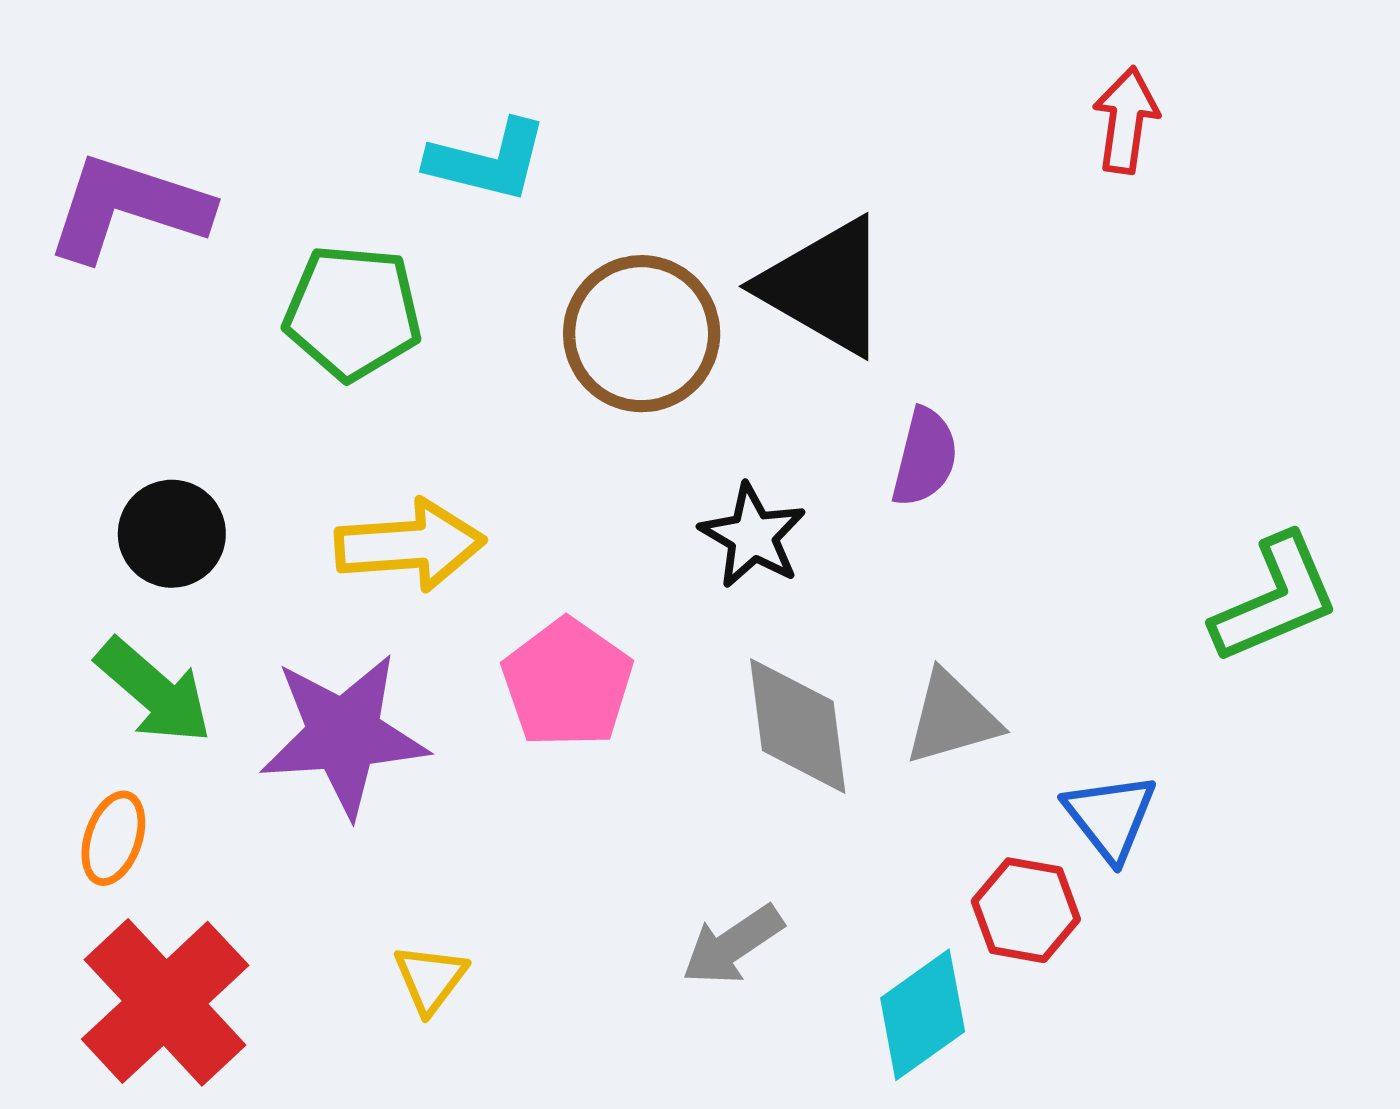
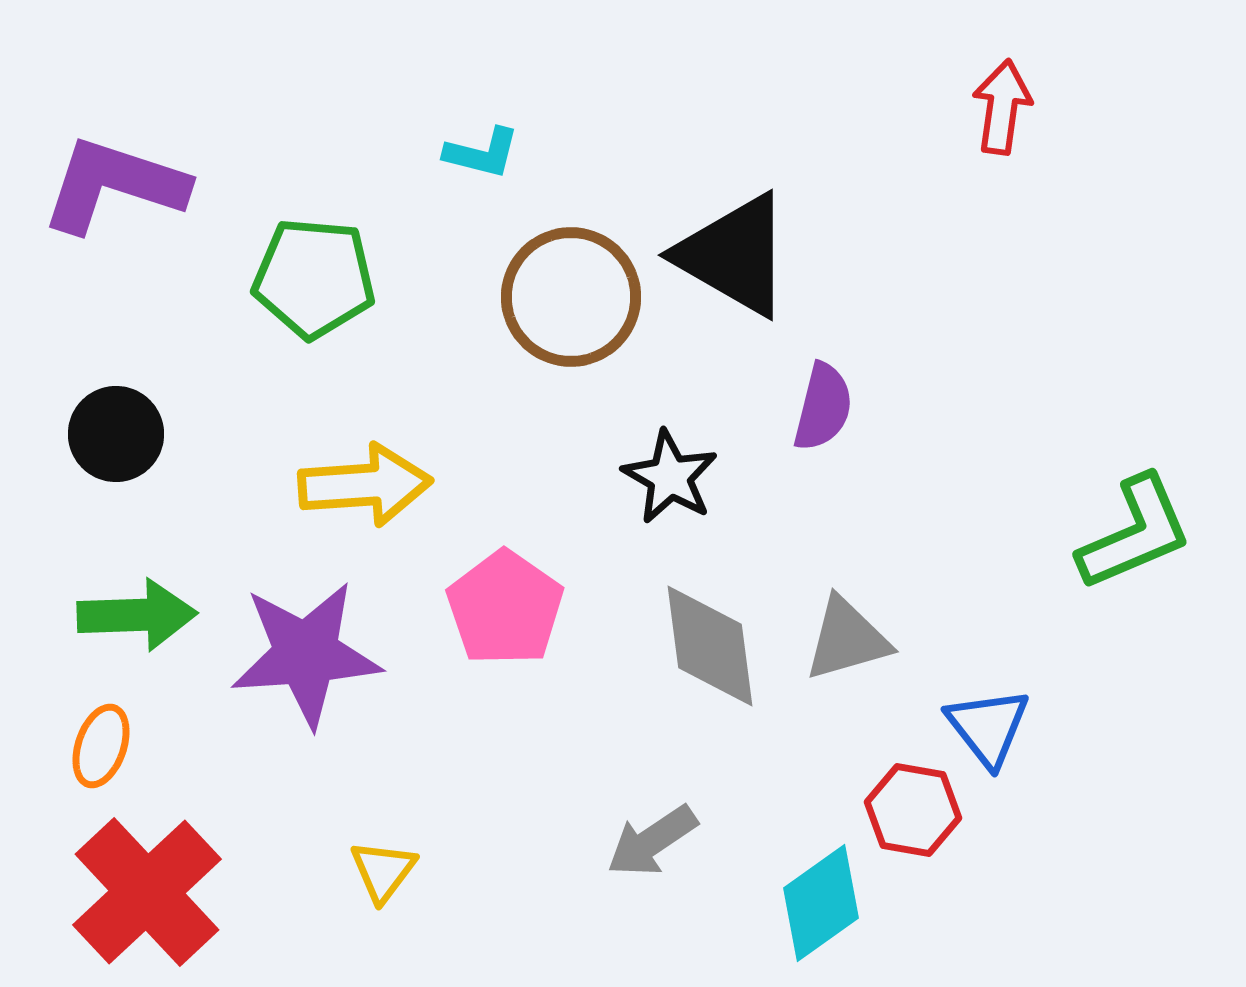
cyan L-shape: (488, 161) -> (482, 153), moved, size x0.7
black circle: (172, 534) -> (116, 434), moved
green arrow: (154, 691) -> (137, 615), turned -43

